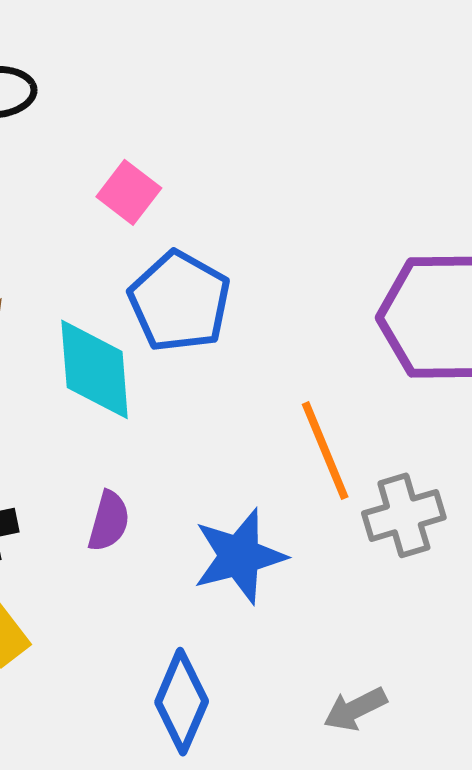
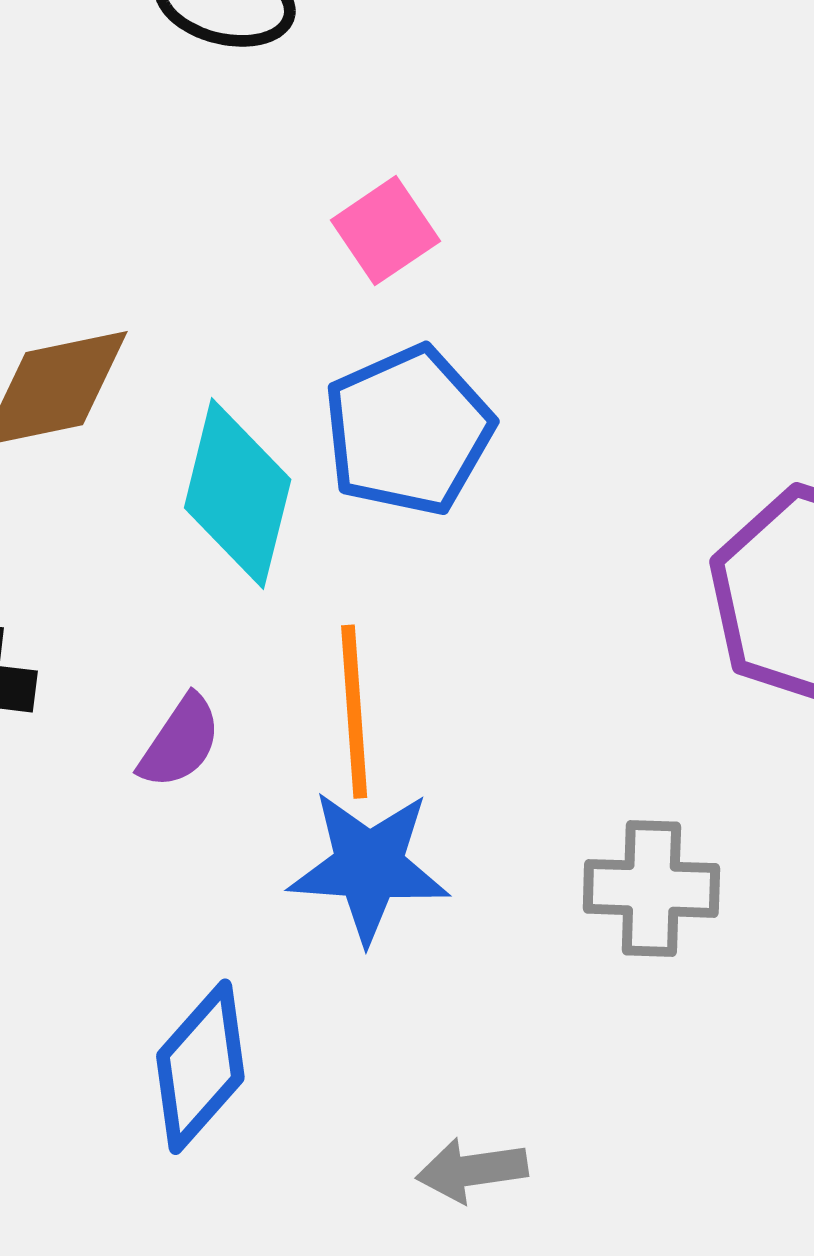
orange line: (325, 451) -> (354, 712), moved

